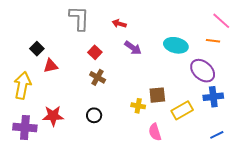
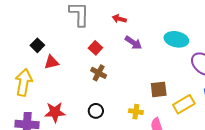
yellow cross: (138, 106) -> (136, 112), moved

